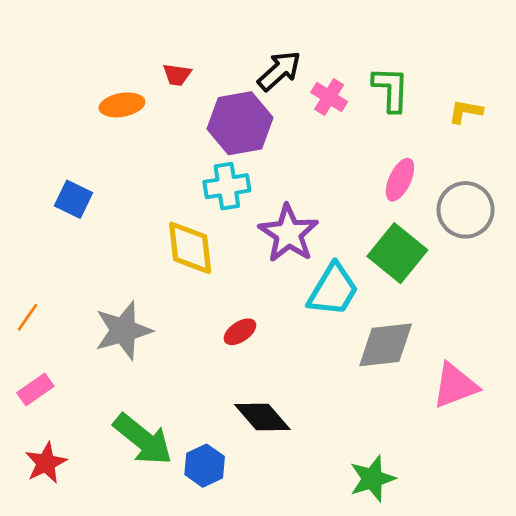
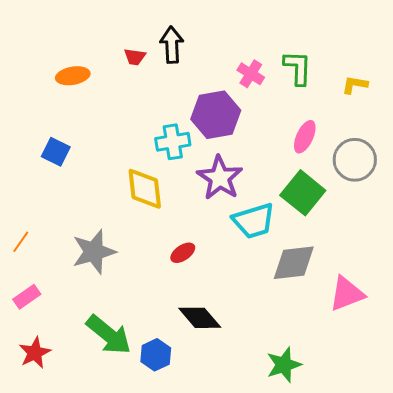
black arrow: (279, 71) -> (172, 45), moved, turned -51
orange ellipse: (122, 105) -> (73, 76), moved
purple hexagon: (240, 123) -> (216, 115), moved
cyan trapezoid: (333, 290) -> (254, 221), turned 42

